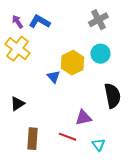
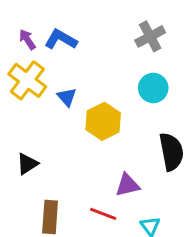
yellow hexagon: (72, 63) -> (103, 121), moved
blue triangle: (53, 77) -> (67, 97), moved

